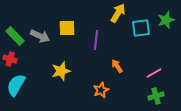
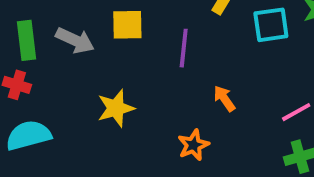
green rectangle: (15, 36) -> (27, 40), turned 36
cyan semicircle: (16, 85) -> (28, 135), turned 45

